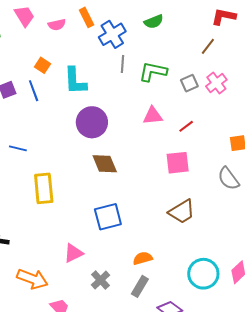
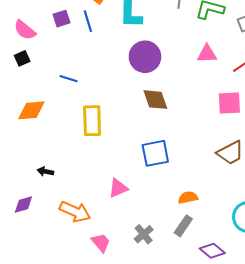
gray cross: (101, 280) -> (144, 234), moved

